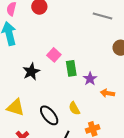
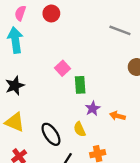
black star: (31, 72) -> (15, 86), moved
purple star: (90, 79) -> (93, 108), moved

